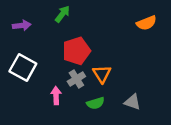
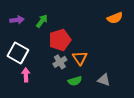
green arrow: (62, 14) -> (42, 21), moved
pink arrow: (56, 96) -> (26, 75), moved

